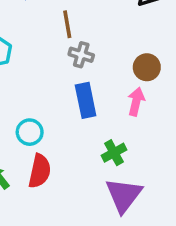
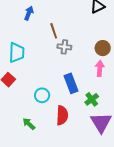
blue rectangle: (86, 100) -> (71, 83), moved
red semicircle: (40, 171) -> (62, 115), moved

